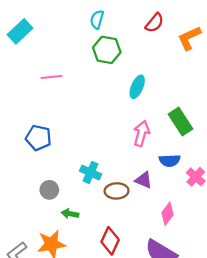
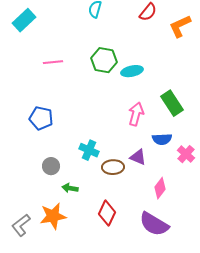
green hexagon: (107, 50) -> (104, 60), moved
cyan ellipse: (137, 87) -> (132, 71), turned 55

